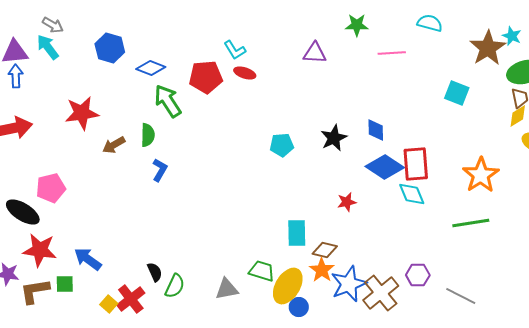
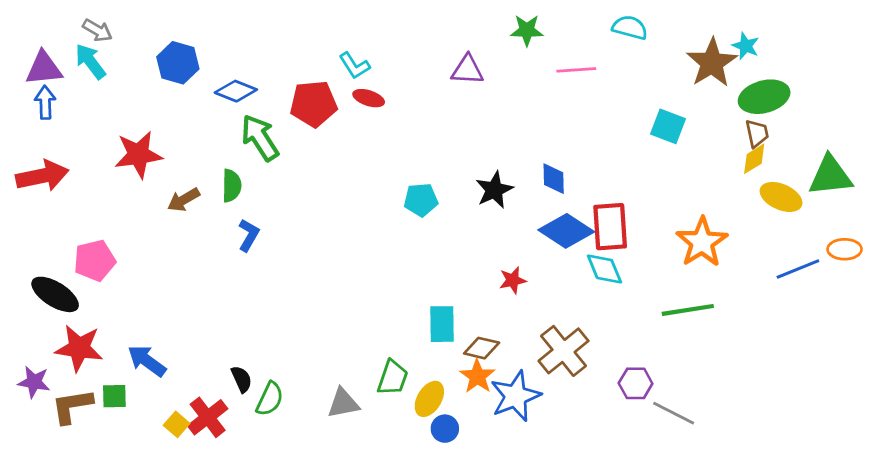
green trapezoid: (262, 271) -> (393, 378), turned 92
purple hexagon: (418, 275) -> (636, 383), moved
yellow ellipse: (288, 286) -> (429, 399), size x0.7
brown cross: (381, 293) -> (564, 351), moved

